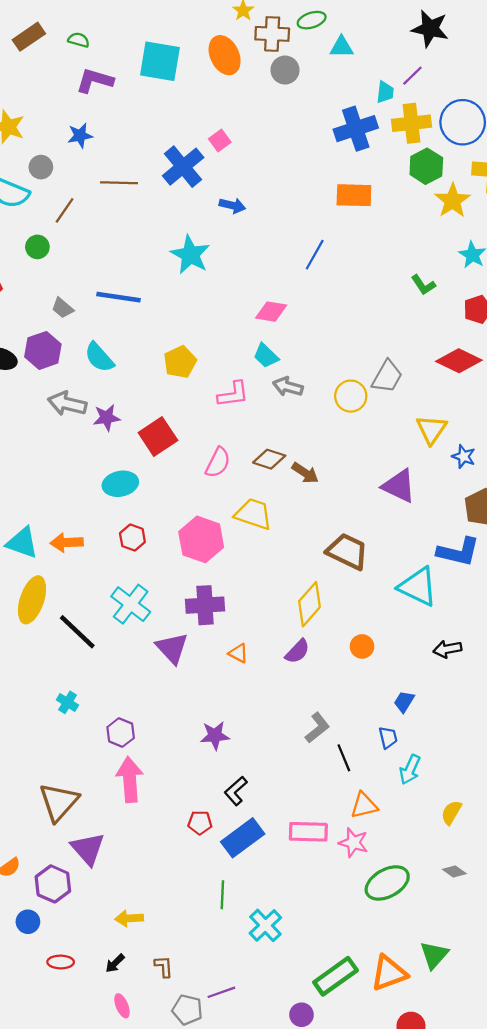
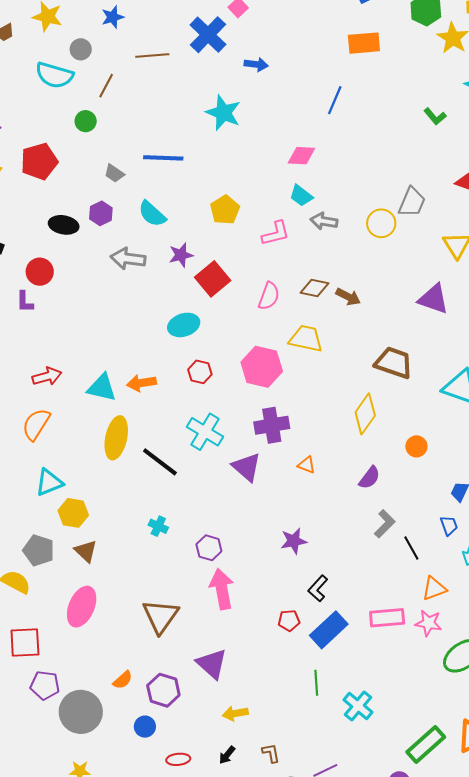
purple hexagon: (43, 350) -> (101, 213), size x0.7
purple star: (107, 418) -> (181, 255), moved
purple semicircle: (297, 651) -> (369, 478), moved
purple triangle: (88, 849) -> (212, 664), moved

